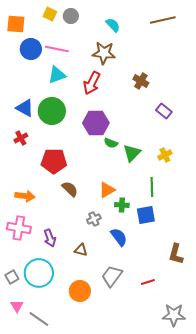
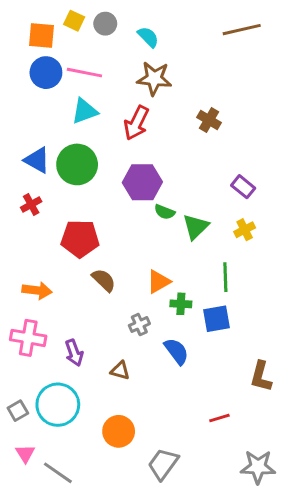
orange square: (16, 24) -> (42, 36), moved
cyan semicircle: (113, 25) -> (148, 37), moved
purple rectangle: (164, 111) -> (243, 187), moved
gray trapezoid: (112, 276) -> (163, 464), moved

